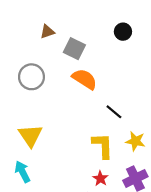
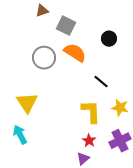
black circle: (123, 32) -> (109, 39), moved
gray circle: (31, 77) -> (44, 58), moved

